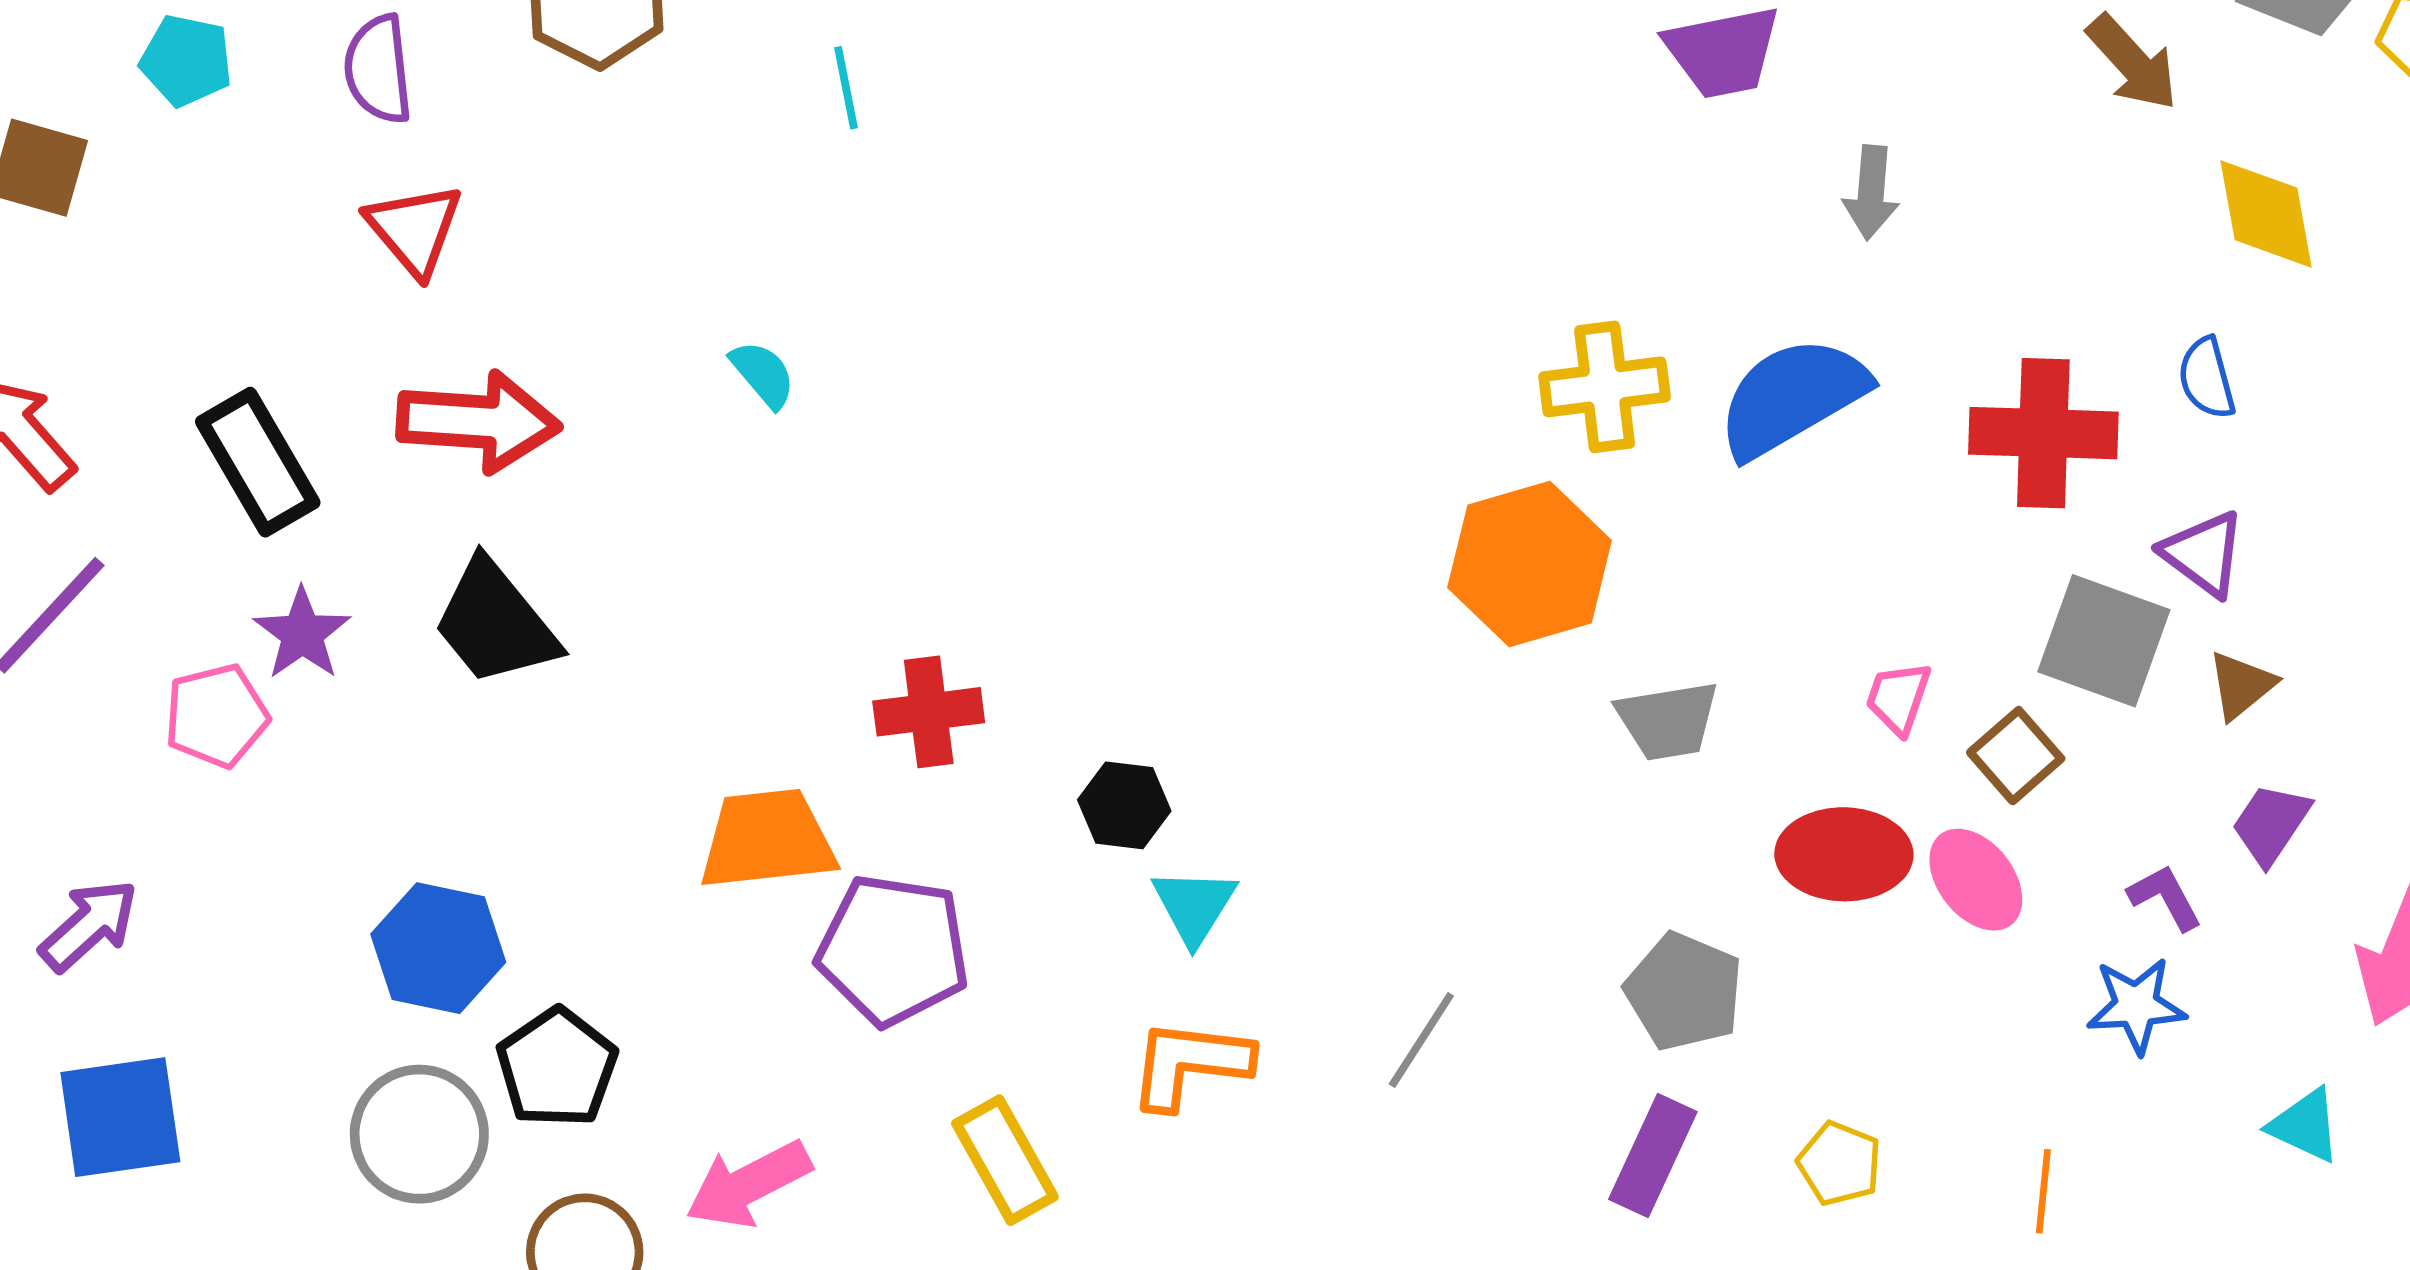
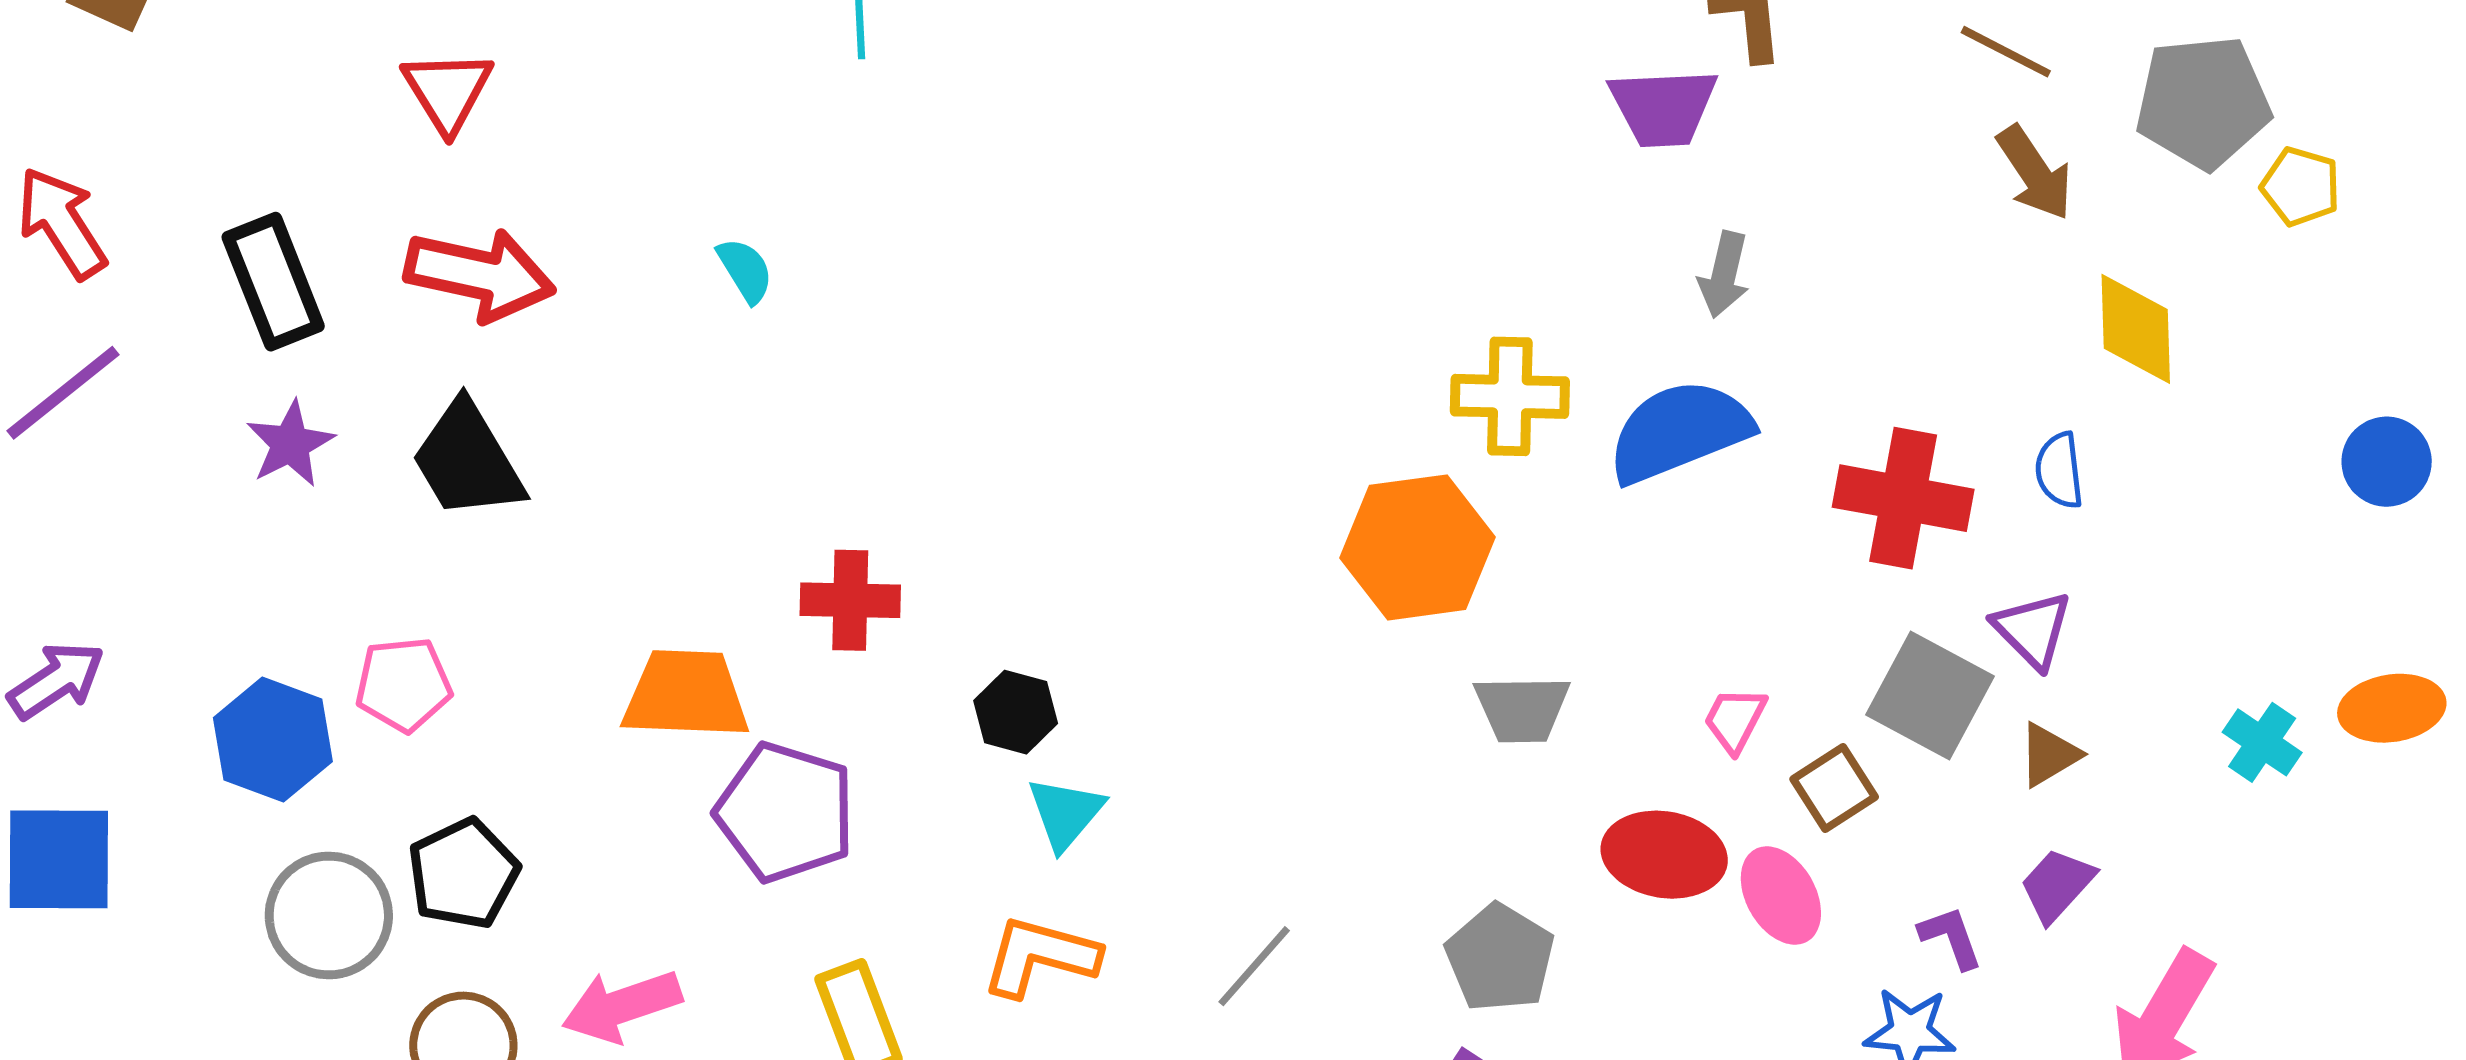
gray arrow: (1871, 193) -> (1724, 275), moved
pink pentagon: (216, 716) -> (404, 684), moved
blue hexagon: (438, 948) -> (273, 740), moved

